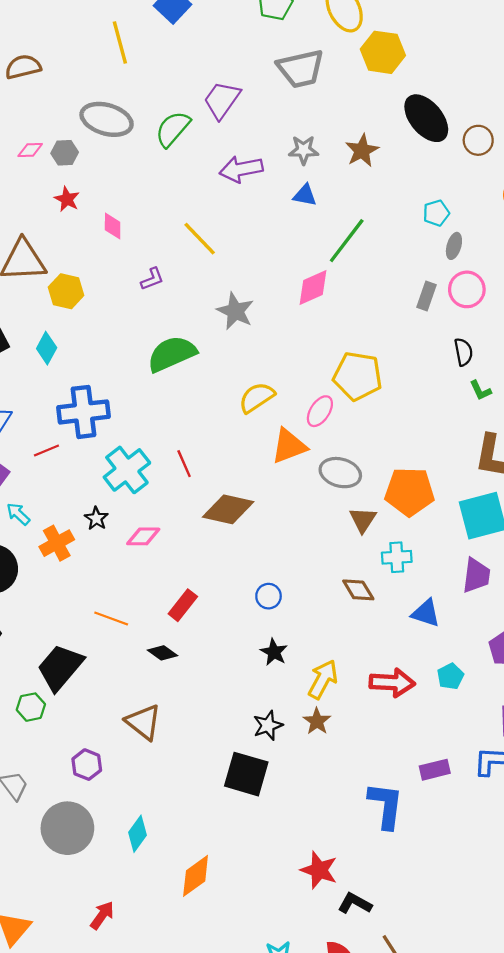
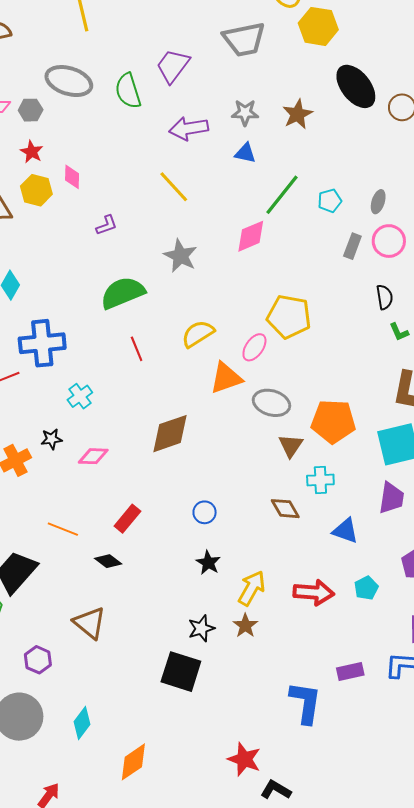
green semicircle: (173, 129) -> (128, 91), turned -60
cyan pentagon: (436, 213) -> (330, 201), moved
yellow line: (200, 239) -> (174, 187), moved
yellow hexagon: (66, 291) -> (36, 190), moved
red line: (184, 464) -> (137, 349), moved
cyan cross: (127, 470) -> (80, 396), size x0.6
brown diamond: (228, 509) -> (170, 434), turned -33
black star: (96, 518) -> (52, 439), turned 30

